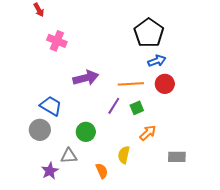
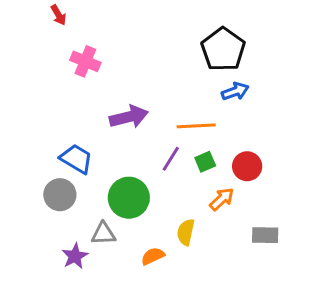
red circle: (165, 84) -> (247, 166), moved
green circle: (86, 132) -> (129, 198), size x1.4
orange semicircle: (102, 171) -> (153, 256), turned -91

